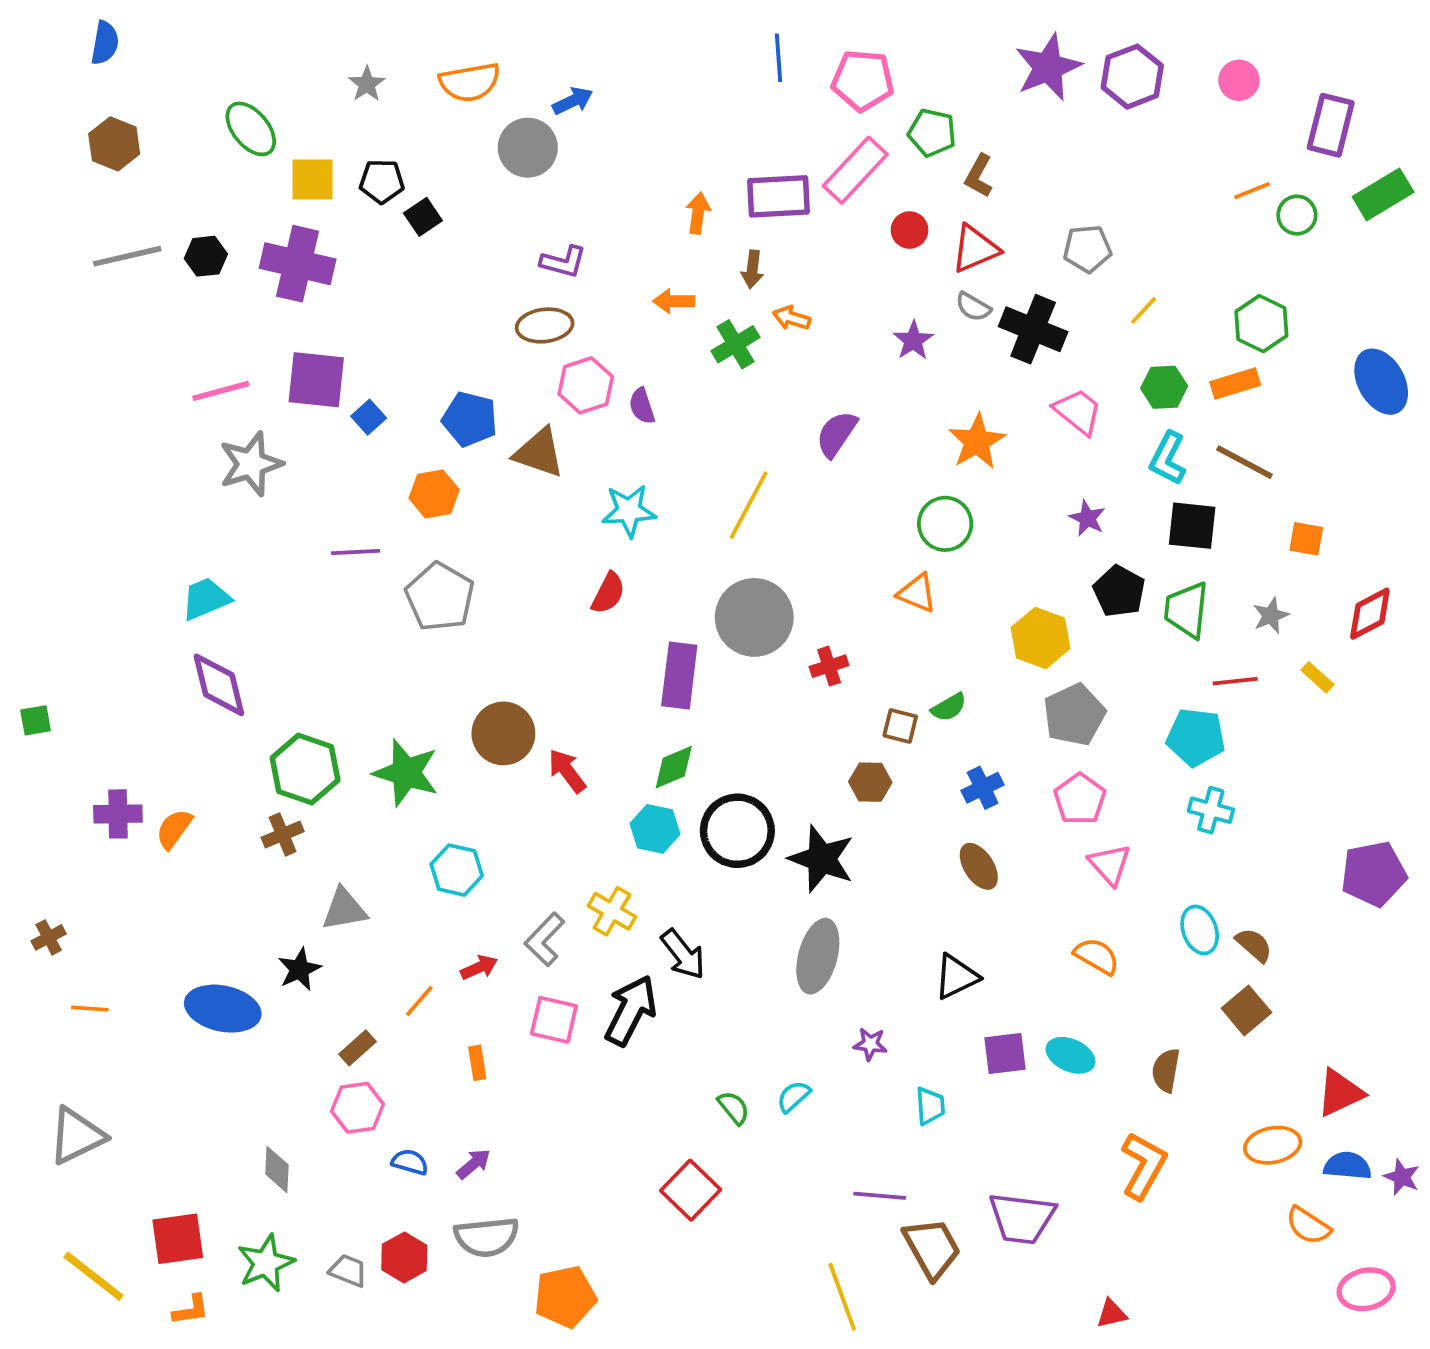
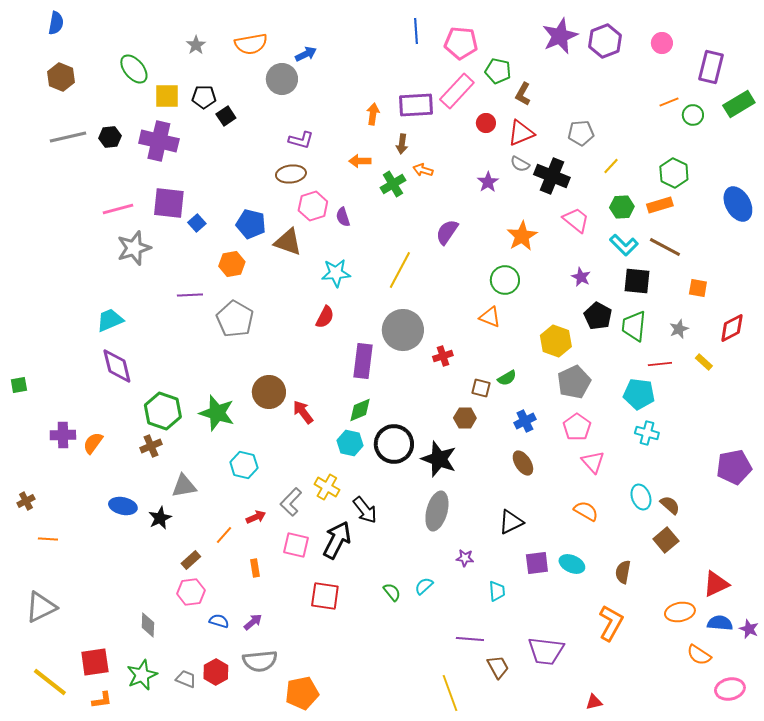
cyan L-shape: (1168, 458) -> (624, 245), turned -72
blue ellipse: (223, 1009) -> (123, 506), moved, size x0.7
red square: (691, 1190) -> (325, 596), moved, turned -36
brown trapezoid: (932, 1248) -> (498, 667), size x0.7

